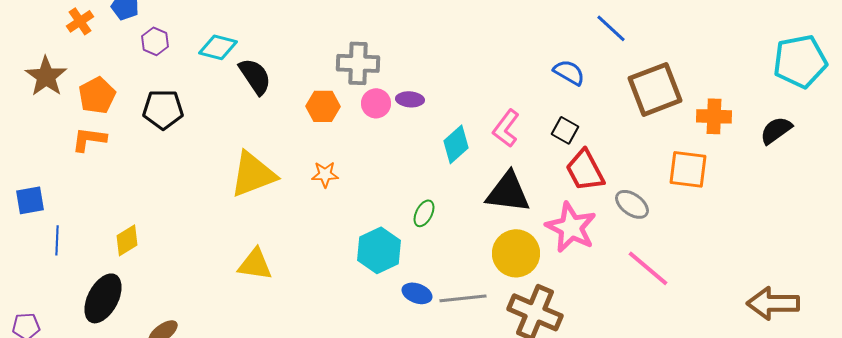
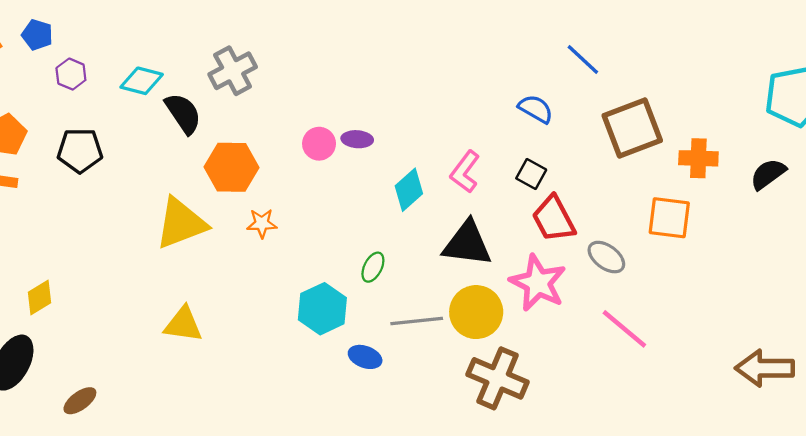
gray cross: (358, 63) -> (233, 71), moved, turned -30
orange hexagon: (323, 106) -> (231, 167), moved, size x1.4
gray line: (463, 298) -> (417, 321), moved

